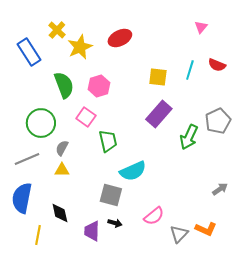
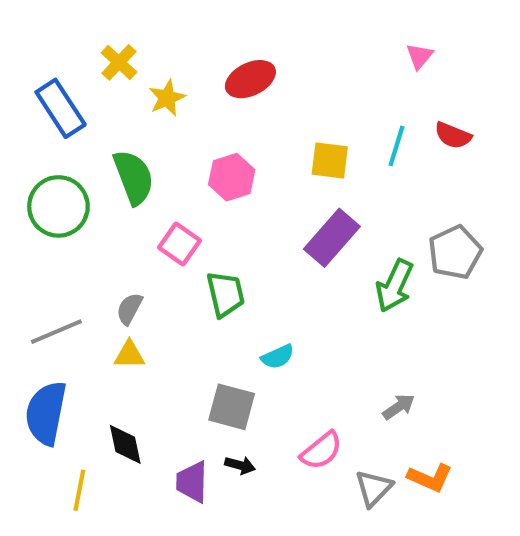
yellow star: (80, 47) -> (167, 98), size x0.7
pink hexagon: (99, 86) -> (232, 177), moved
green circle: (41, 123) -> (58, 206), moved
cyan semicircle: (133, 171) -> (278, 357), size x0.6
gray arrow: (220, 189) -> (399, 407), moved

